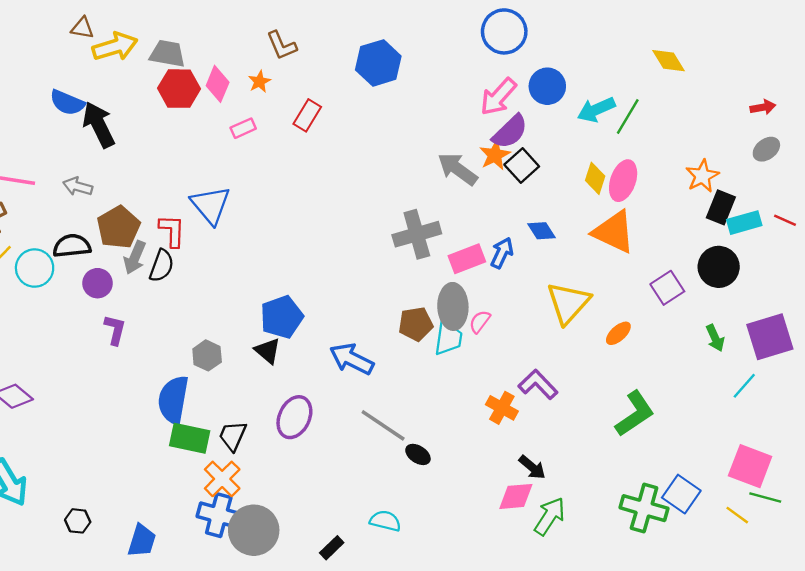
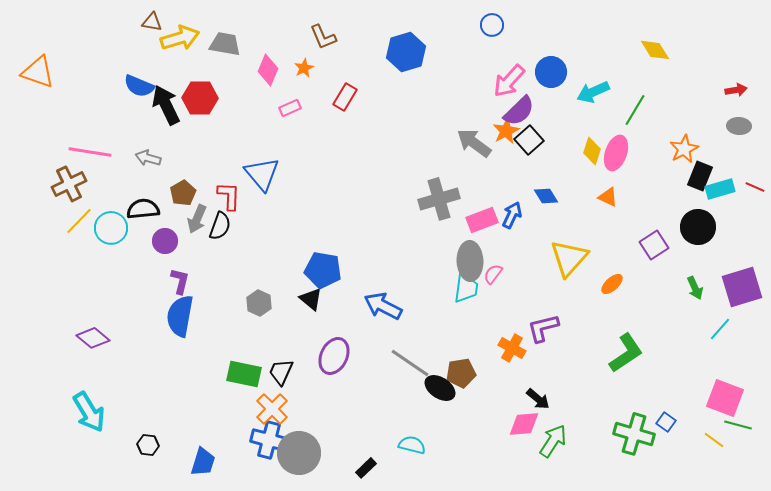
blue circle: (504, 31) -> (492, 25), moved, size x0.6
red hexagon: (179, 89) -> (200, 98), moved
green line: (628, 117) -> (635, 110), moved
gray ellipse: (766, 149) -> (739, 126), turned 40
brown pentagon: (118, 227) -> (183, 193), size x0.7
orange triangle: (614, 232) -> (608, 197), size x0.5
blue pentagon: (282, 317) -> (323, 270), turned 30
brown pentagon: (416, 324) -> (461, 373), moved
purple L-shape: (538, 385) -> (543, 328), turned -60
blue semicircle: (173, 400) -> (180, 316), moved
black ellipse: (418, 454) -> (440, 388), size x1.4
blue square: (681, 494) -> (666, 422), size x0.6

